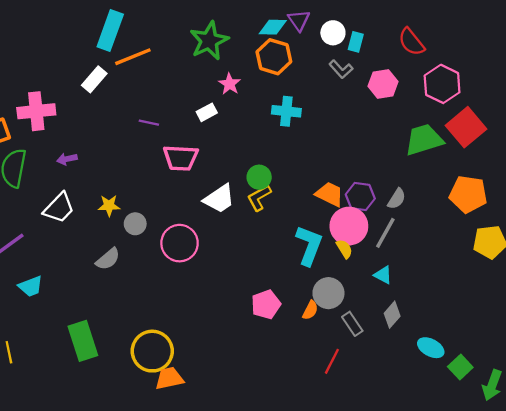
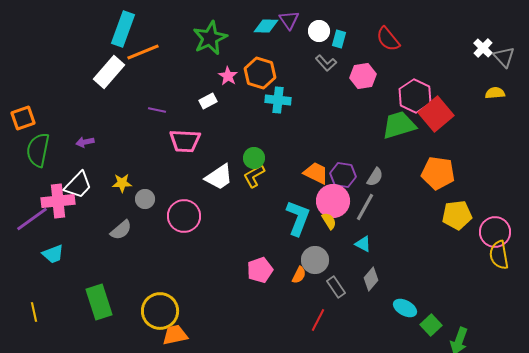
orange hexagon: (274, 57) -> (260, 73), moved
white rectangle: (94, 79) -> (109, 72), size x1.4
pink hexagon: (442, 84) -> (415, 96), moved
pink cross: (36, 111) -> (58, 201), moved

